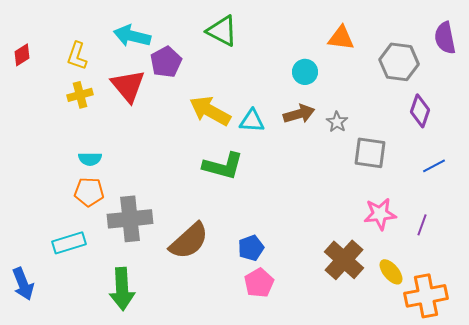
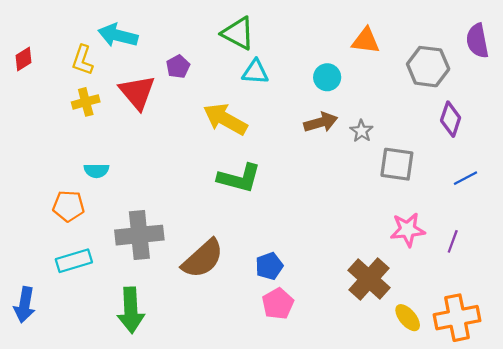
cyan arrow: (132, 36) -> (118, 35), moved
purple pentagon: (166, 62) -> (178, 67), size x0.7
cyan triangle: (252, 121) -> (255, 72), moved
orange pentagon: (89, 192) -> (69, 206), moved
yellow ellipse: (391, 272) -> (408, 318), moved
blue arrow: (23, 284) -> (25, 305), turned 32

